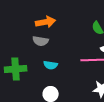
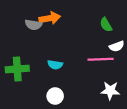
gray semicircle: (41, 41) -> (33, 25), moved

